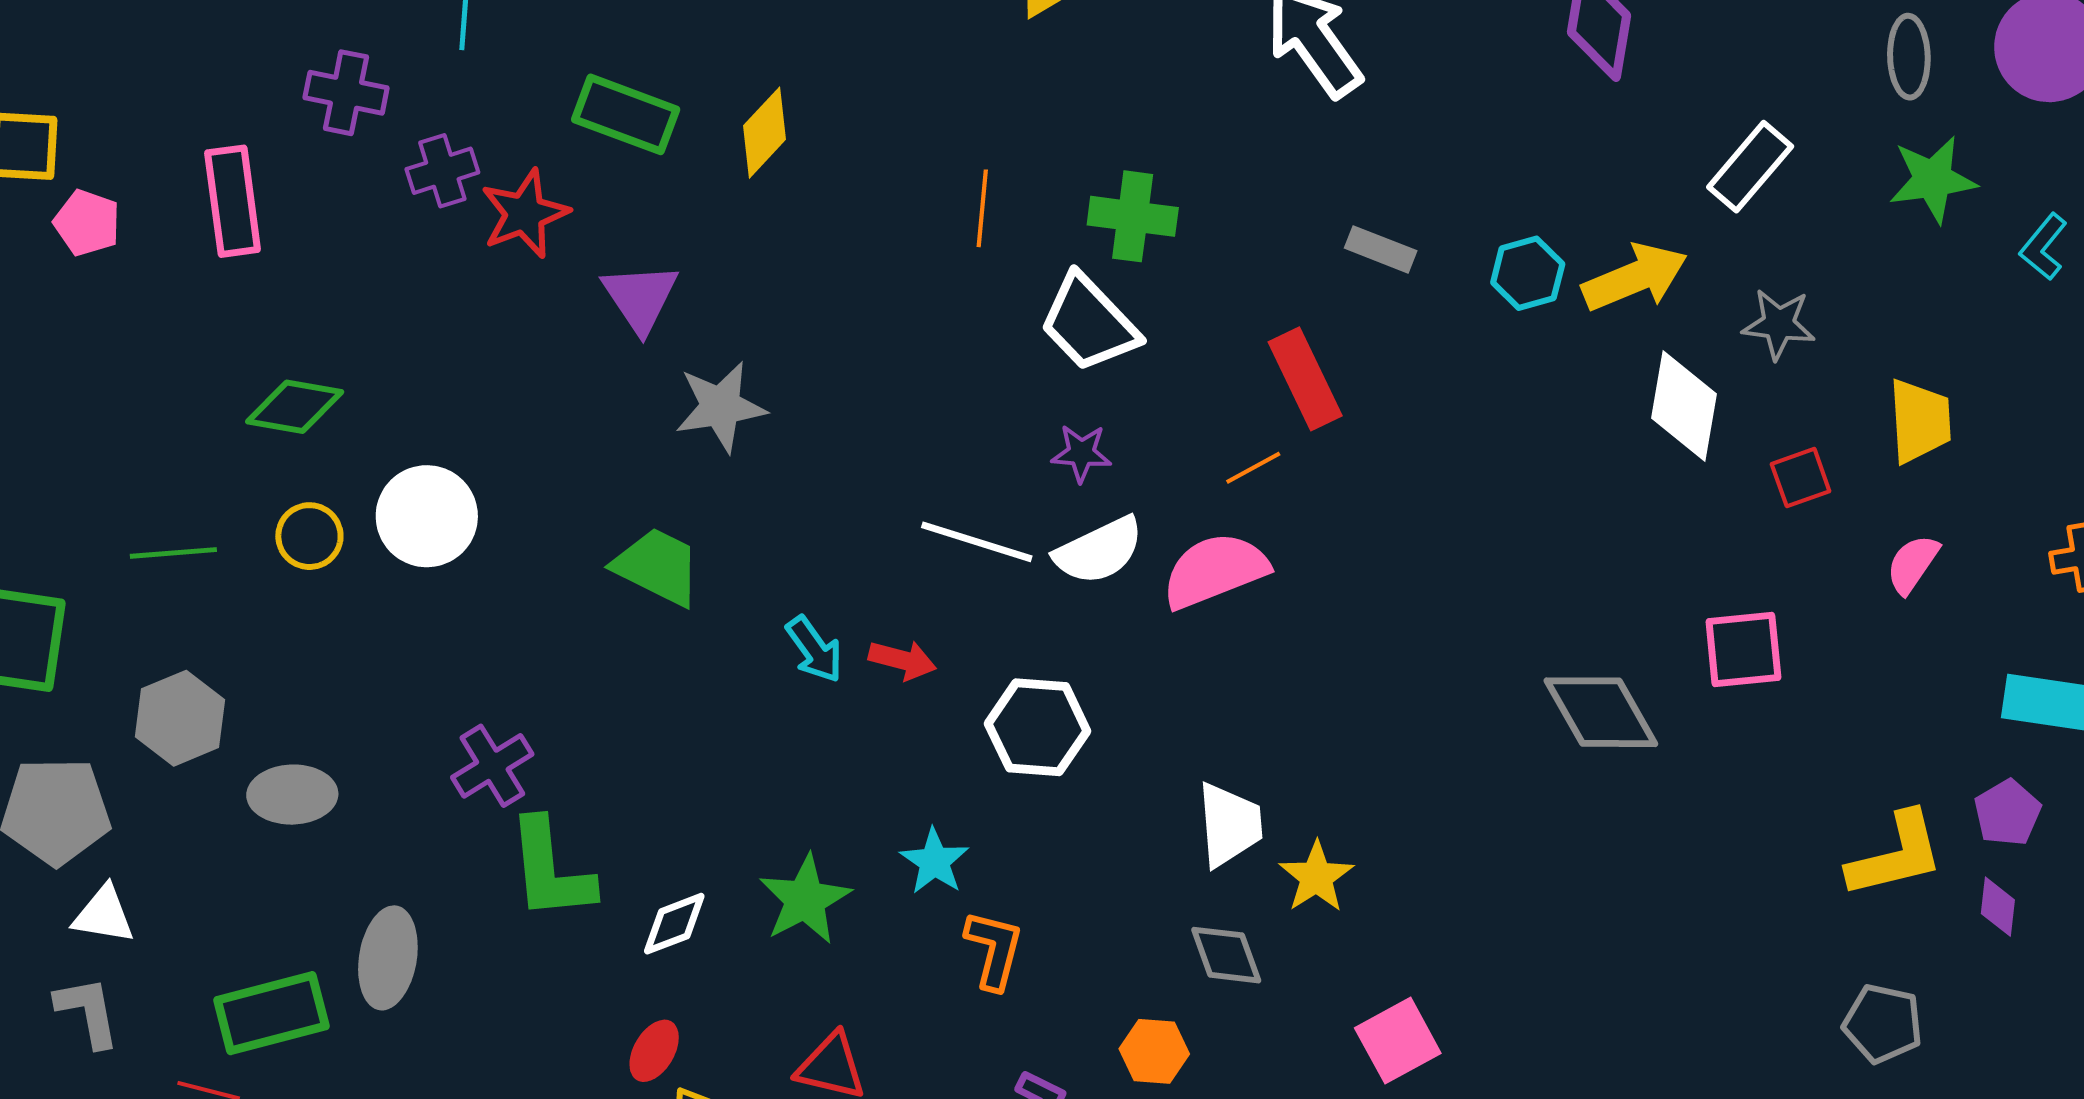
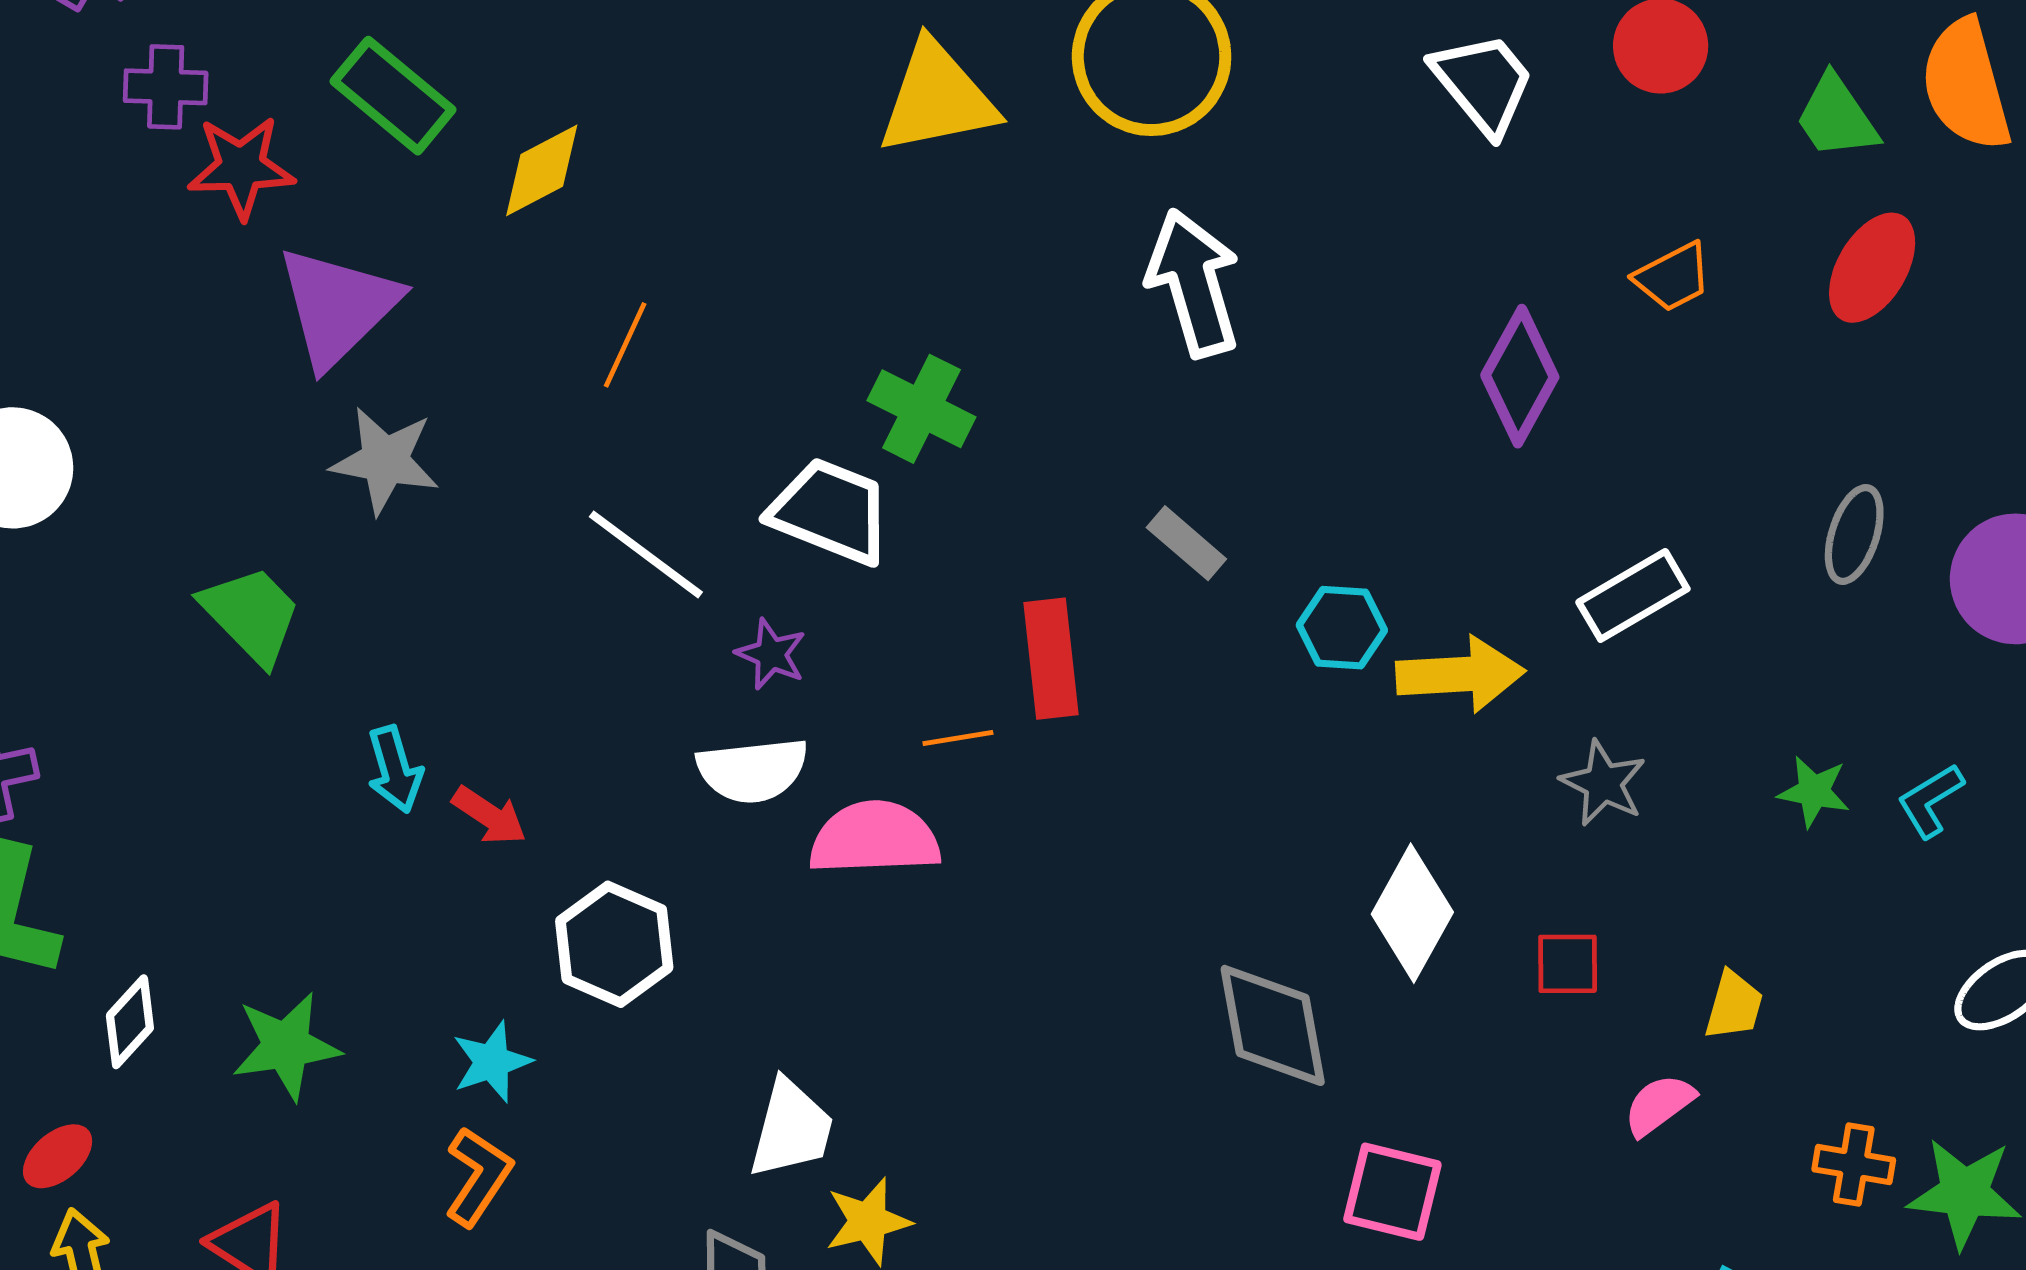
green star: (1933, 179) -> (1814, 791), moved, size x0.7
orange line: (982, 208) -> (625, 345), moved
purple triangle: (640, 298) -> (338, 307), size x1.4
white trapezoid: (1089, 323) -> (830, 511), turned 136
white diamond: (1684, 406) -> (1412, 913), moved
yellow trapezoid: (1920, 421) -> (1734, 1005), moved, size x0.7
white line: (977, 542) -> (646, 554), moved
pink square: (1743, 650) -> (1392, 1192), moved
gray diamond: (1601, 712) -> (1273, 1025), moved
cyan star: (934, 861) -> (492, 1062), moved
white diamond: (674, 924) -> (130, 1022), turned -46

